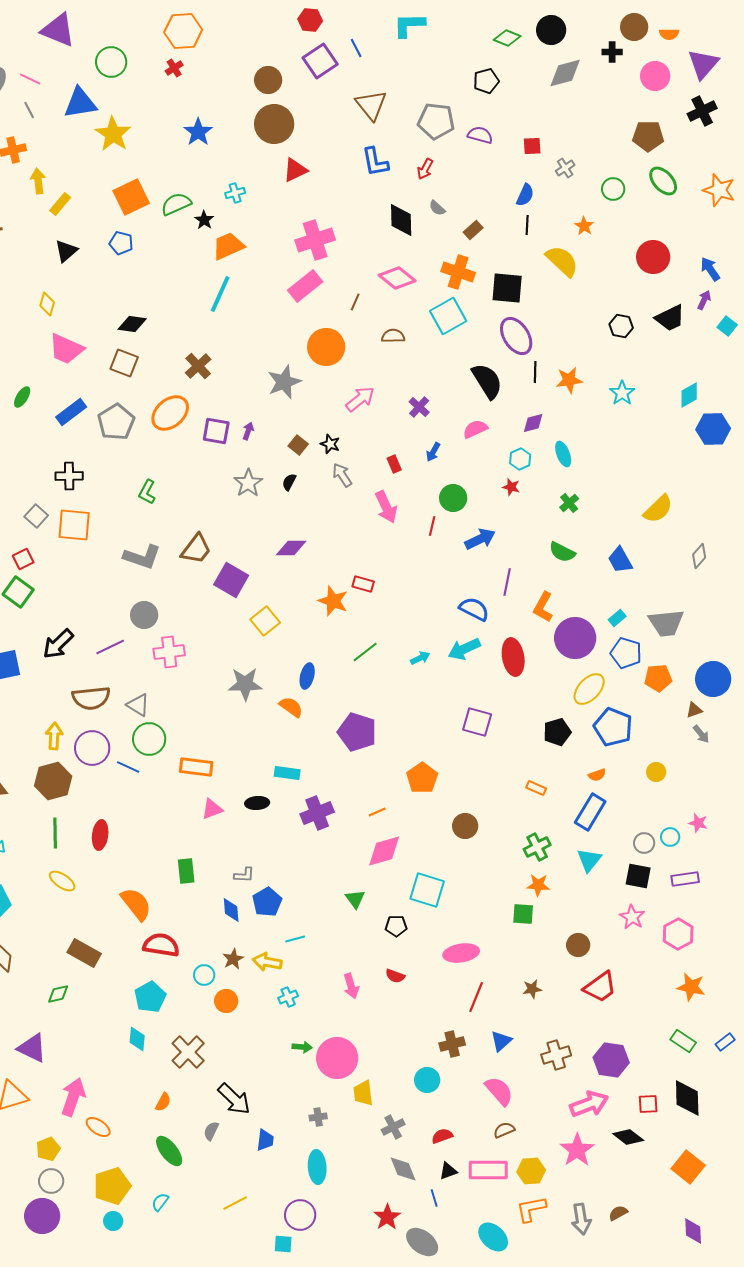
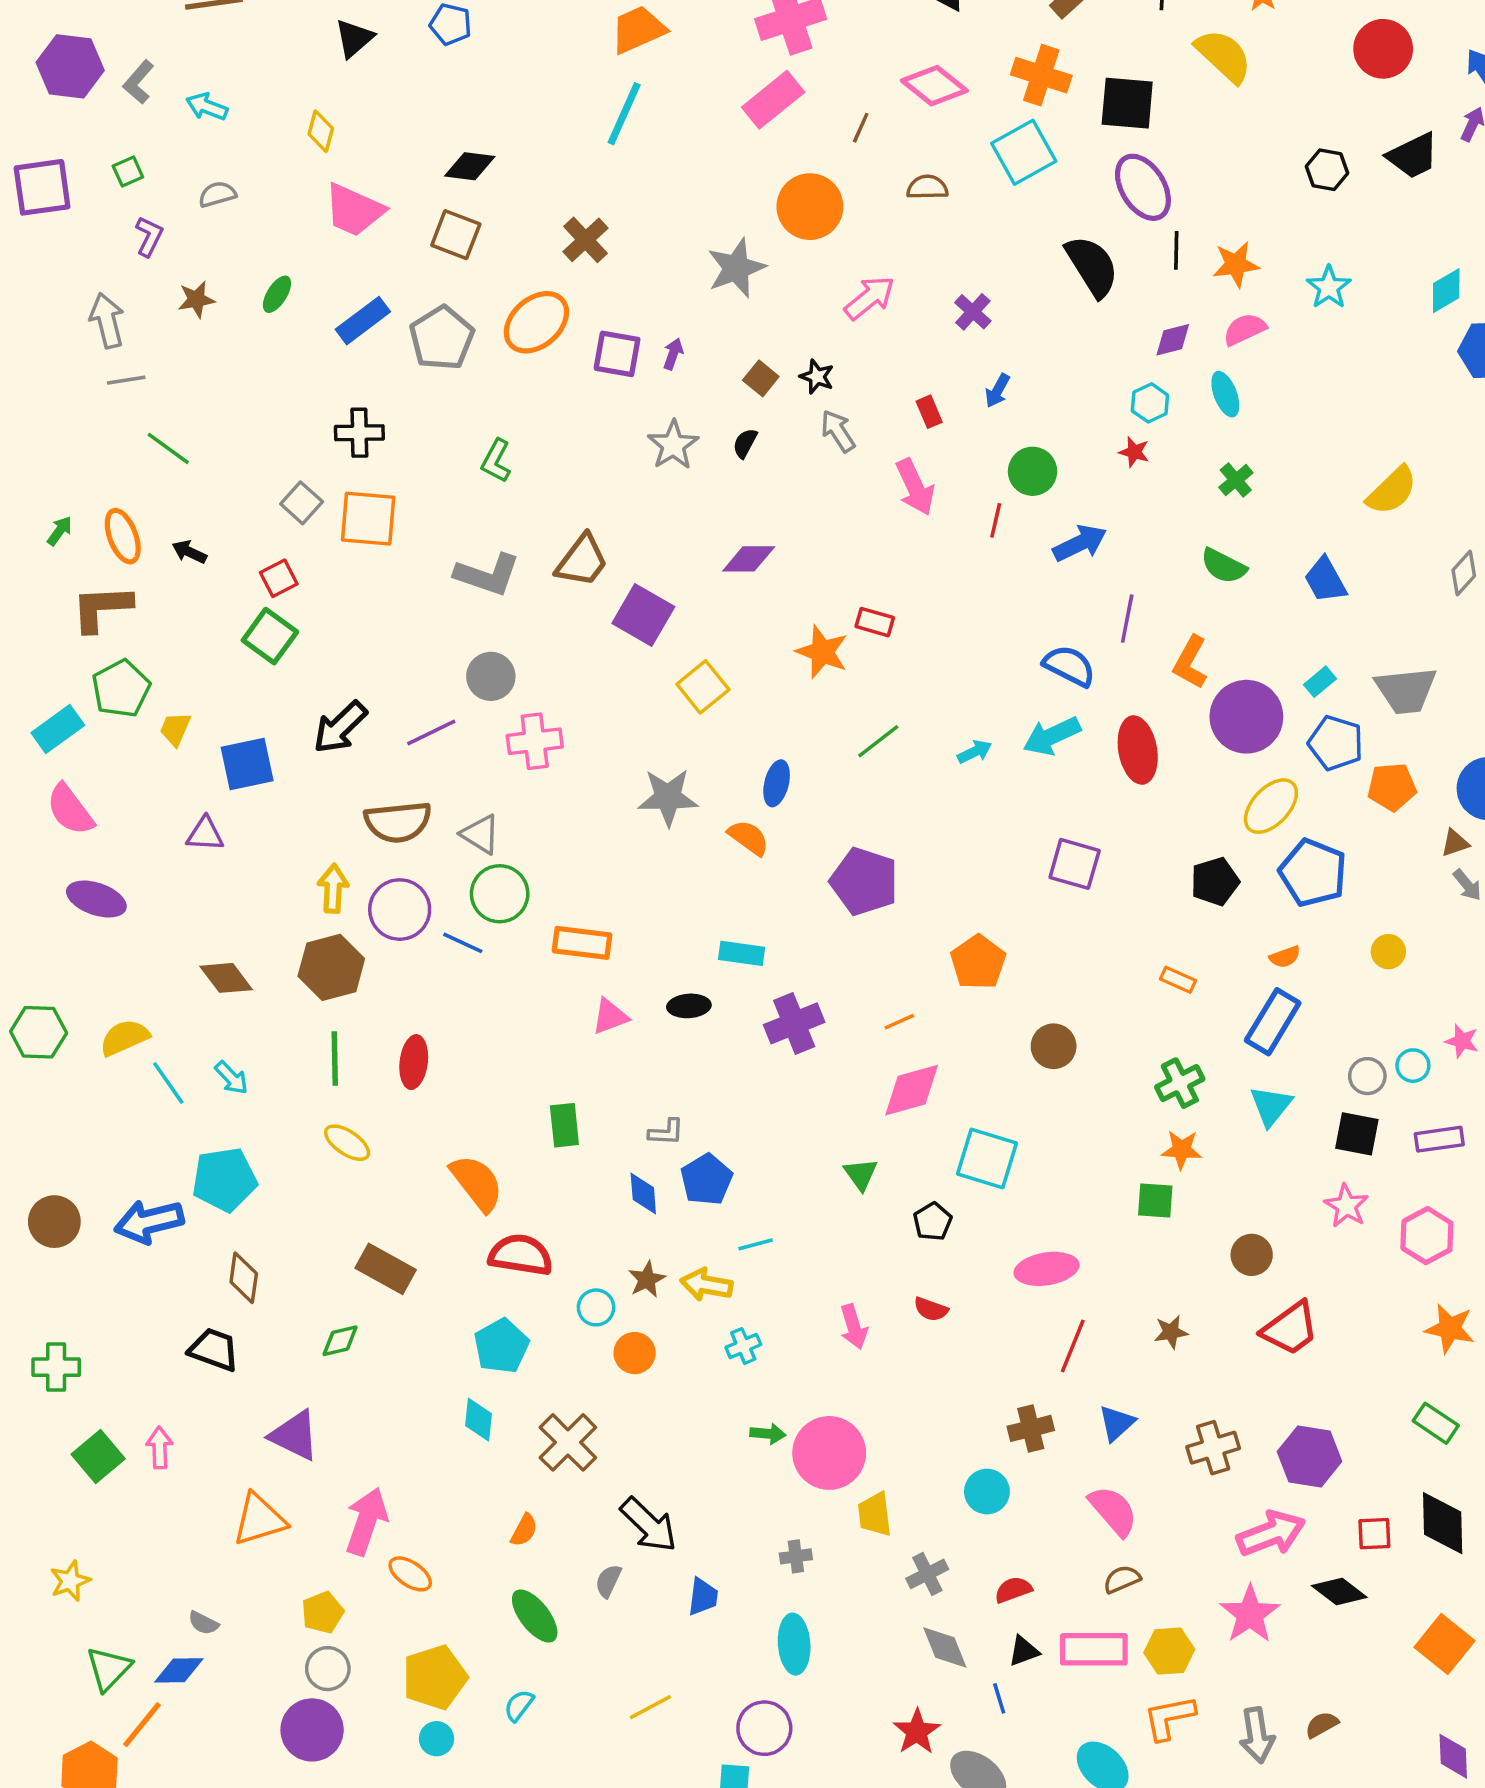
pink semicircle: (475, 429) -> (1245, 329), moved
black pentagon: (396, 926) -> (933, 1222), turned -30

